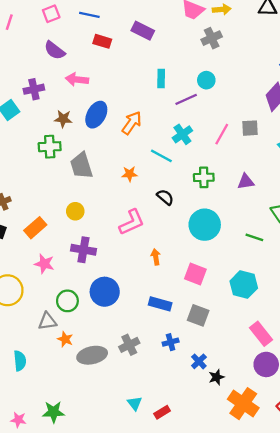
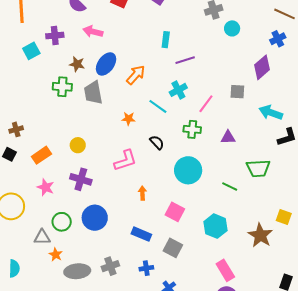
cyan circle: (206, 80) -> (232, 28), moved
pink line: (222, 134) -> (206, 104), moved
gray trapezoid: (81, 166) -> (93, 93), moved

